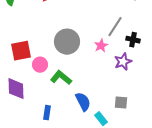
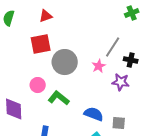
red square: (21, 51) -> (41, 44), moved
purple star: (123, 62) -> (121, 82), turned 30
blue semicircle: (83, 102) -> (94, 114), moved, turned -42

